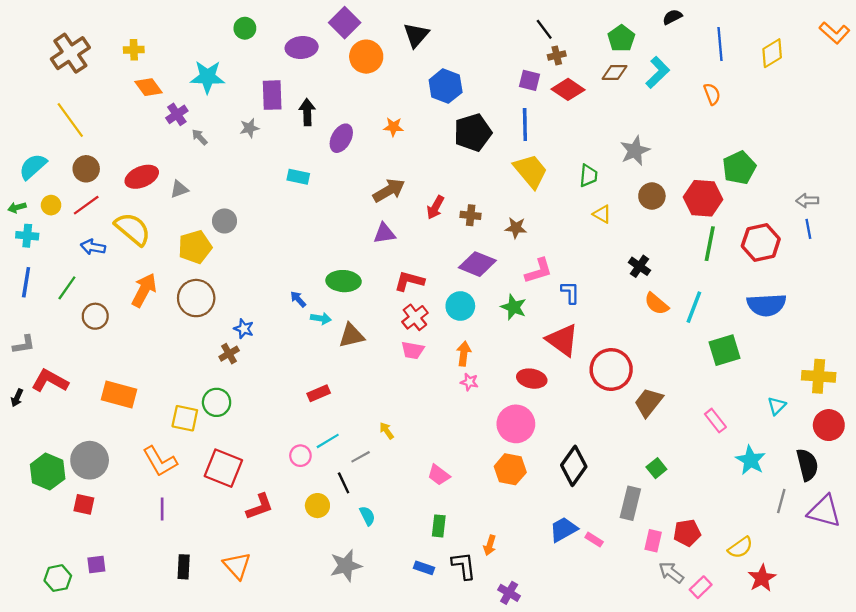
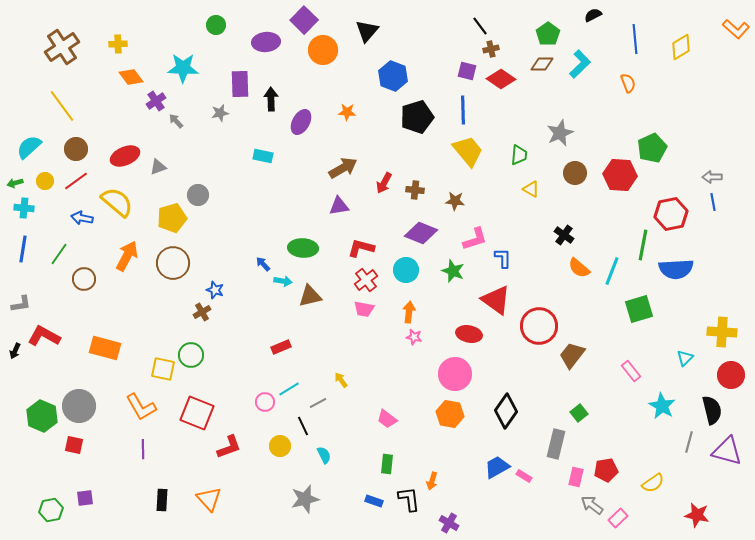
green line: (710, 244) -> (643, 245), moved
red star: (762, 578) -> (697, 515), moved, turned -30

